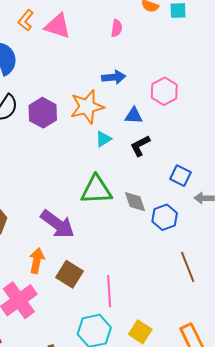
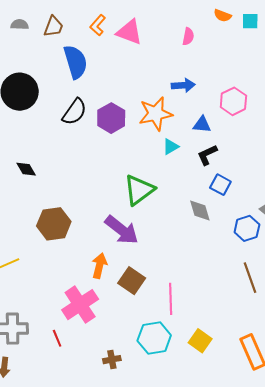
blue square: (181, 176) -> (220, 185), moved
green triangle: (96, 190) -> (139, 190), moved, turned -36
blue hexagon: (165, 217) -> (247, 228), moved

